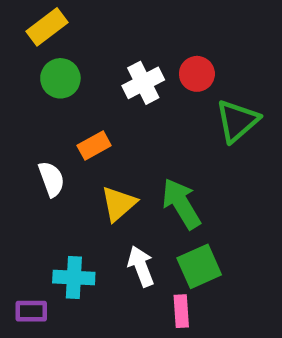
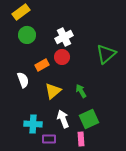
red circle: (197, 74) -> (62, 57), moved
green arrow: (181, 204) -> (81, 91), size x0.6
purple rectangle: (31, 311) -> (49, 139), moved

